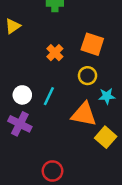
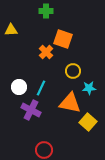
yellow triangle: (13, 26) -> (11, 30), turned 32
orange square: (92, 44) -> (63, 39), moved
purple cross: (20, 124) -> (31, 110), moved

